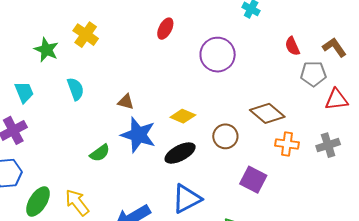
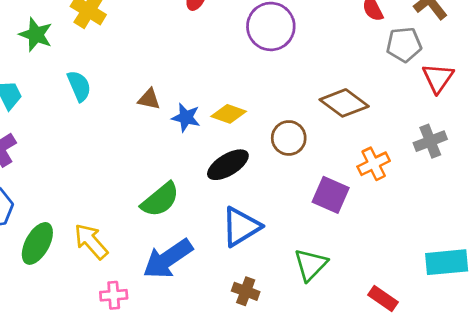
red triangle: (336, 100) -> (438, 78), turned -45
blue star: (138, 135) -> (186, 117), moved, size x0.6
orange cross: (287, 144) -> (374, 164), moved, turned -30
green semicircle: (100, 153) -> (160, 200), moved, size x1.4

